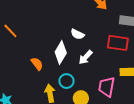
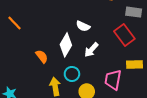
red rectangle: (118, 43) -> (124, 35), turned 45

